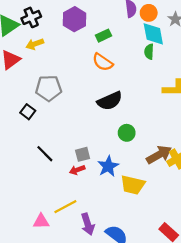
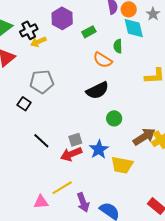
black cross: (31, 17) -> (29, 30), moved
yellow arrow: (35, 44) -> (38, 42), moved
green semicircle: (149, 52) -> (118, 46), moved
orange semicircle: (103, 62) -> (103, 60), moved
red arrow: (77, 170) -> (71, 154), size x1.5

